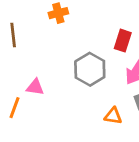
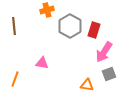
gray hexagon: (90, 69) -> (70, 26), moved
pink triangle: (35, 87) -> (42, 63), moved

